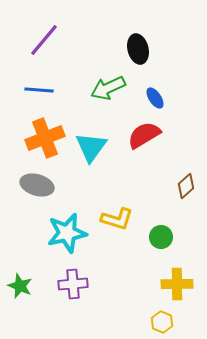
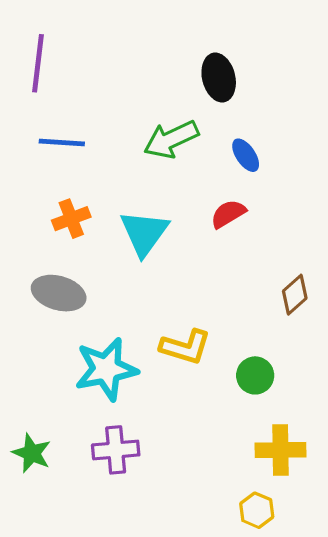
purple line: (44, 40) -> (38, 63), moved, turned -33
red semicircle: (144, 135) -> (228, 214), size x0.7
orange cross: (45, 138) -> (71, 219), size x0.6

